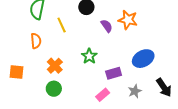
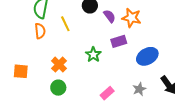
purple semicircle: (107, 26) -> (110, 16), moved
orange semicircle: (36, 41) -> (40, 31), moved
purple rectangle: (114, 73) -> (119, 41), moved

